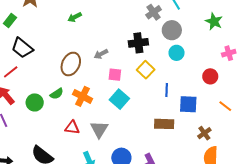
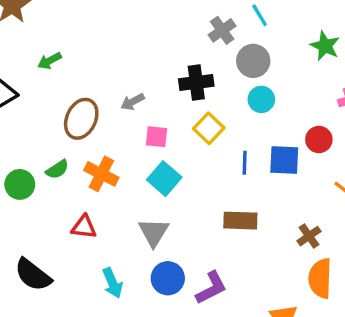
green arrow: (75, 17) -> (49, 61), moved
blue square: (188, 104) -> (284, 160), moved
gray triangle: (99, 129) -> (154, 232), moved

